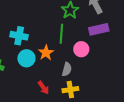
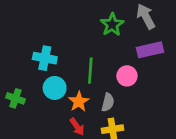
green line: (61, 34) -> (90, 71), moved
orange star: (46, 53) -> (79, 102), moved

